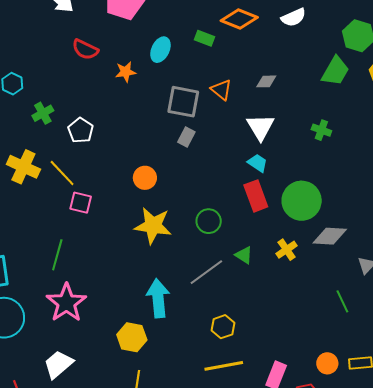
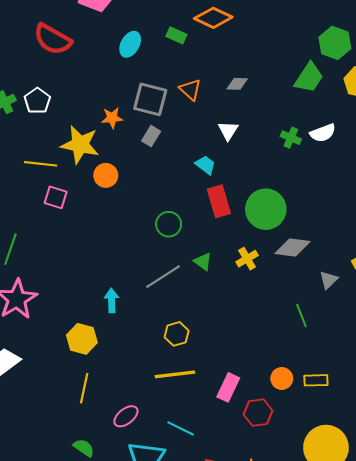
white semicircle: (294, 17) -> (323, 133), moved
red semicircle: (85, 49) -> (53, 39), size x1.4
orange star: (126, 72) -> (112, 118), moved
white triangle: (260, 127) -> (228, 131), size x0.7
white pentagon: (81, 130) -> (37, 101), moved
cyan trapezoid: (258, 163) -> (205, 165), moved
yellow line: (62, 173) -> (41, 164), moved, turned -44
pink square: (81, 203) -> (56, 197), moved
yellow star: (153, 226) -> (80, 144), moved
cyan arrow: (158, 298) -> (112, 300), size x0.6

